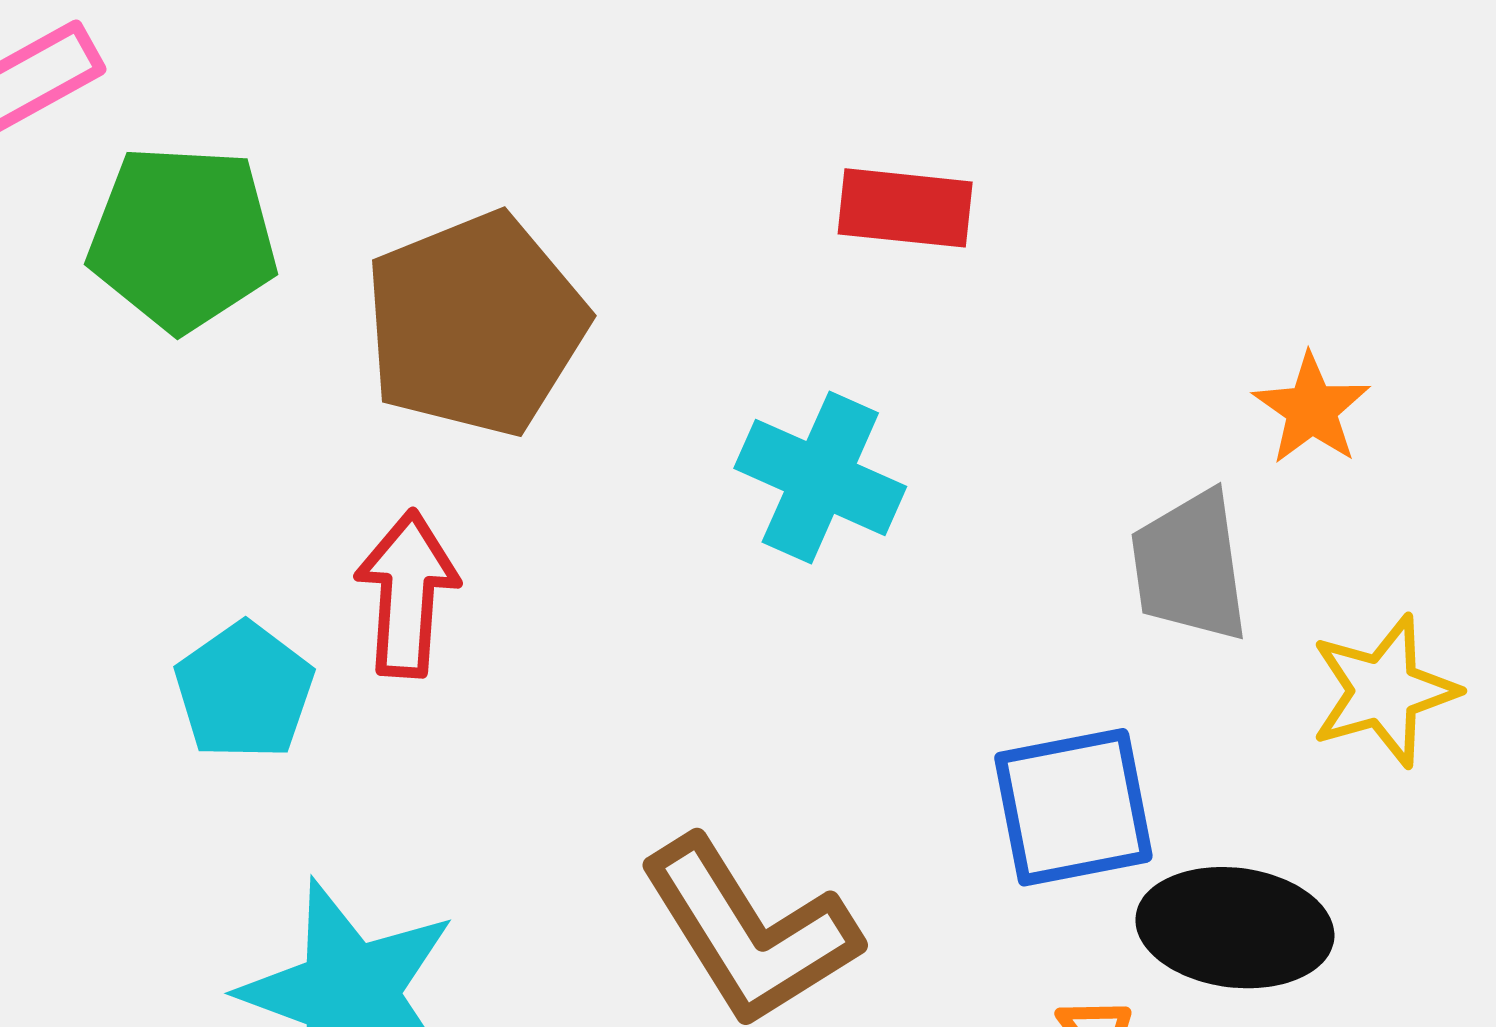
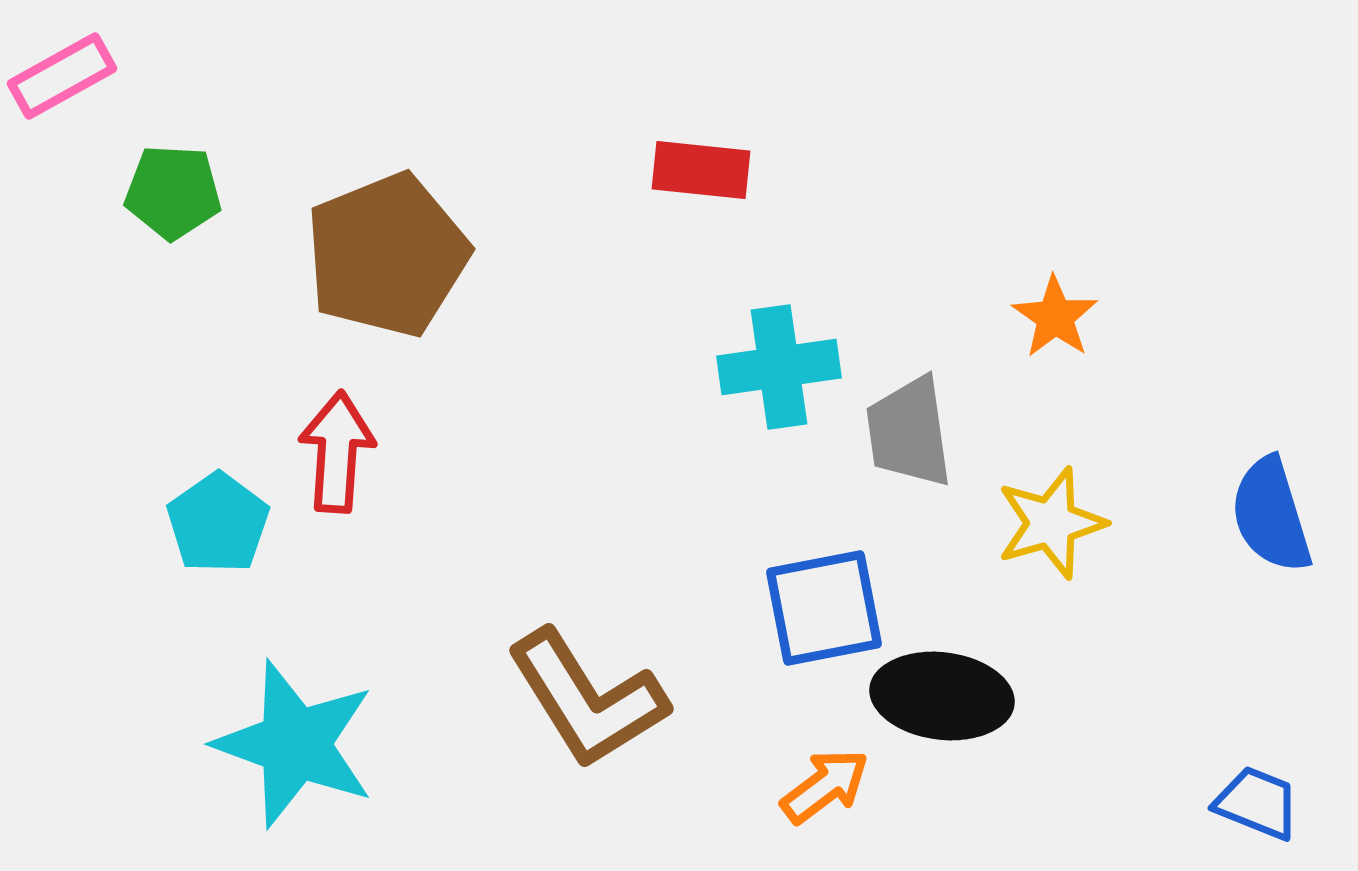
green pentagon: (183, 238) -> (173, 192), size x0.7
orange star: (1312, 409) -> (1055, 317), moved
cyan cross: (820, 477) -> (779, 367), moved, turned -32

